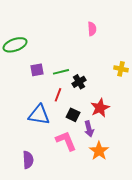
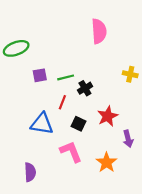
pink semicircle: (92, 29) -> (99, 31), size x1.6
purple arrow: (89, 129) -> (128, 139), moved

